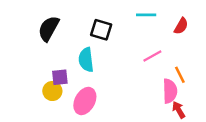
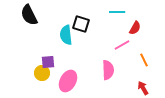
red semicircle: (181, 26) -> (135, 28), moved
black semicircle: (49, 29) -> (29, 15), moved, turned -55
cyan semicircle: (86, 60) -> (66, 35), moved
pink semicircle: (170, 91) -> (108, 70), moved

